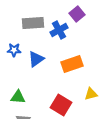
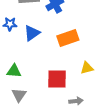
red square: (61, 105) -> (57, 79), turned -30

